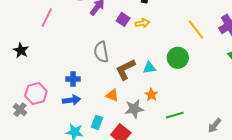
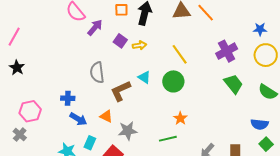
pink line: (47, 18) -> (14, 37), moved
yellow line: (196, 29) -> (180, 54), moved
cyan triangle: (149, 68) -> (144, 77), moved, turned 40
orange star: (151, 95) -> (180, 118), moved
blue arrow: (71, 100) -> (78, 119), moved, turned 36
gray cross: (20, 110) -> (20, 135), moved

